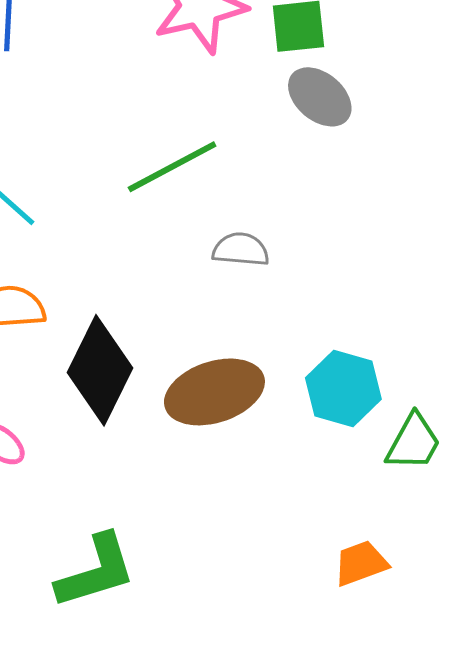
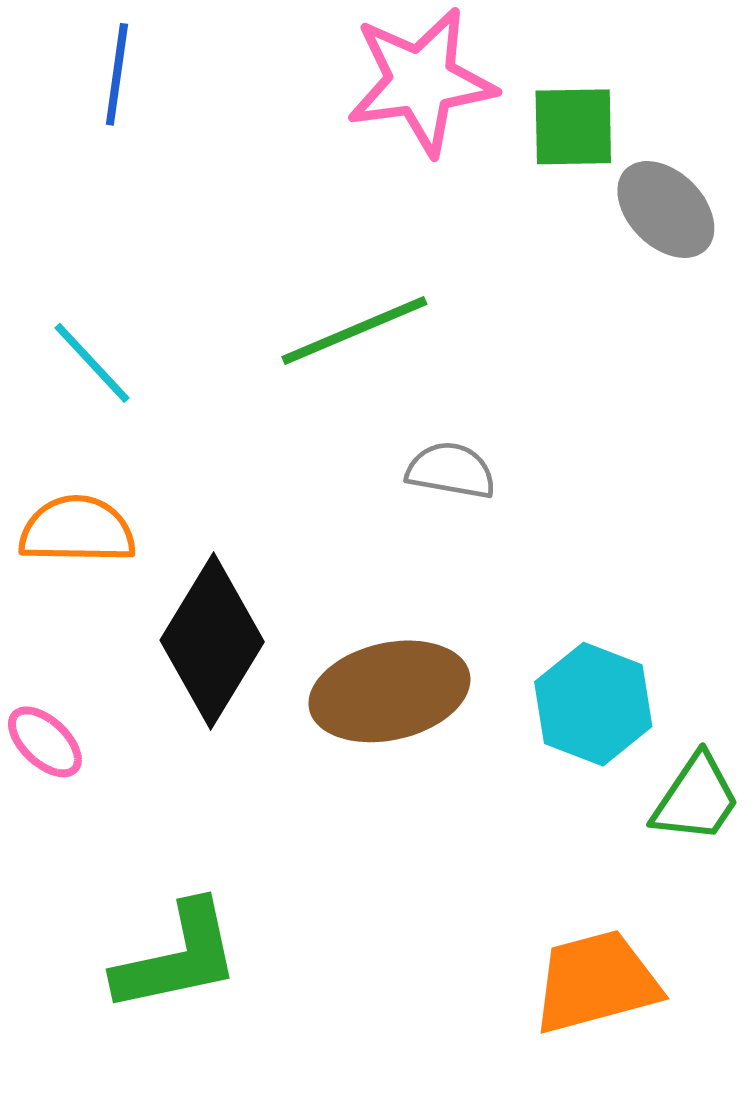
gray ellipse: (320, 97) -> (666, 209), moved
orange trapezoid: (361, 563) -> (596, 982), size x1.5

